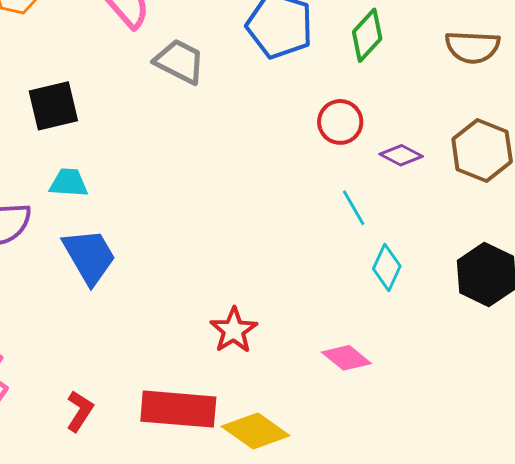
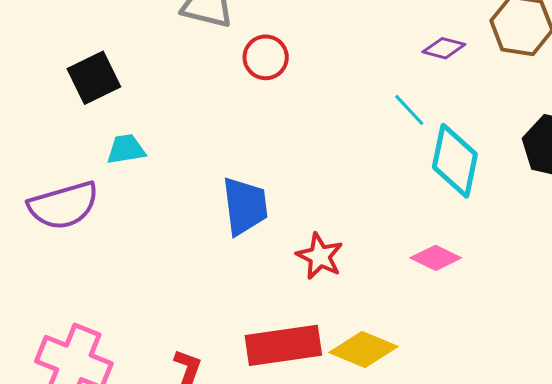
red circle: (340, 122) -> (266, 57), moved
blue trapezoid: (89, 256) -> (245, 206), moved, turned 36
cyan diamond: (387, 267) -> (455, 161), size x1.6

